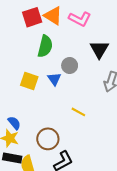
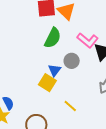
pink L-shape: (80, 19) -> (88, 40), moved
yellow square: (29, 81) -> (47, 83), moved

